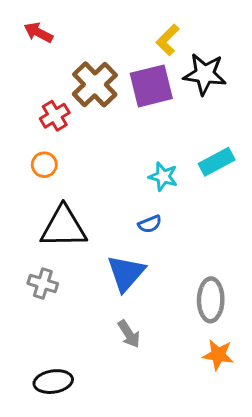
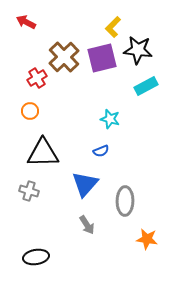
cyan rectangle: (217, 162) -> (146, 86), moved
gray ellipse: (211, 300) -> (125, 201), moved

